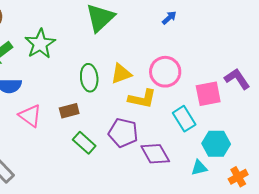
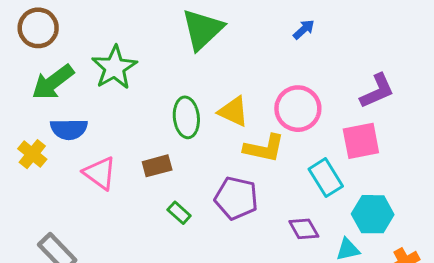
yellow triangle: (121, 74) -> (233, 112), turned 45
purple L-shape: (237, 79) -> (377, 91), moved, turned 100
green rectangle: (84, 143) -> (179, 213), size x0.7
purple diamond: (155, 154) -> (304, 229), moved, size x0.7

